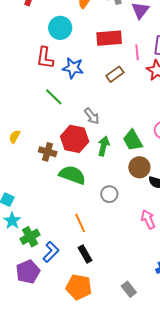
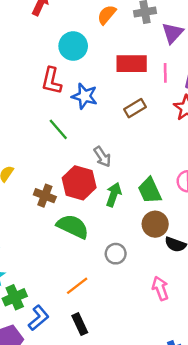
pink line: (137, 52) -> (165, 73), moved
orange line: (80, 223) -> (77, 286), turned 72

